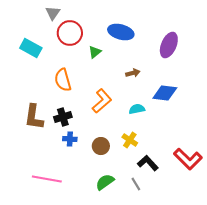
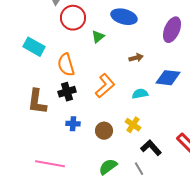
cyan rectangle: (31, 48) -> (34, 47), moved
black cross: (63, 117) -> (67, 92), moved

